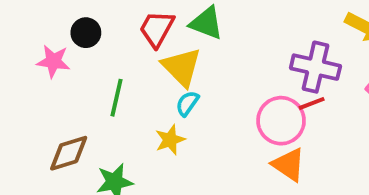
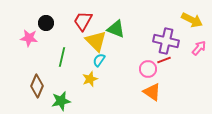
green triangle: (206, 23) -> (116, 29), moved
pink circle: (281, 121) -> (148, 69), size x0.7
brown diamond: (69, 153) -> (37, 86), turned -50

